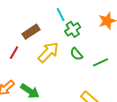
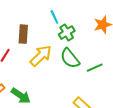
brown rectangle: (31, 32) -> (23, 34), turned -54
green semicircle: (76, 54) -> (70, 58), size x1.5

